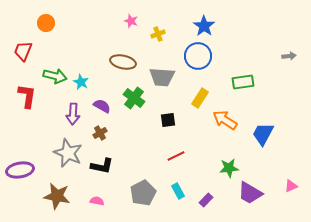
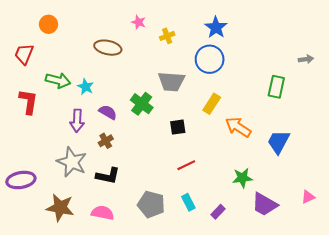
brown ellipse: (123, 62) -> (108, 48), moved
green rectangle: (243, 82) -> (276, 87), moved, turned -70
gray pentagon: (143, 193) -> (151, 204), turned -30
pink semicircle: (97, 201) -> (103, 213), size x1.5

